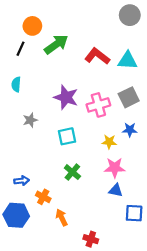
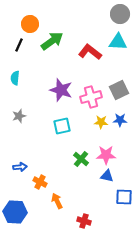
cyan triangle: (128, 61) -> (118, 42), moved
gray star: (30, 120) -> (19, 116), moved
yellow star: (109, 142) -> (101, 122), moved
green cross: (72, 172) -> (81, 159), moved
blue hexagon: (16, 215) -> (15, 212), moved

